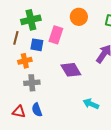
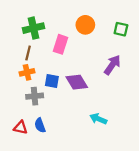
brown line: (16, 38) -> (28, 53), moved
blue square: (37, 45) -> (52, 81), moved

